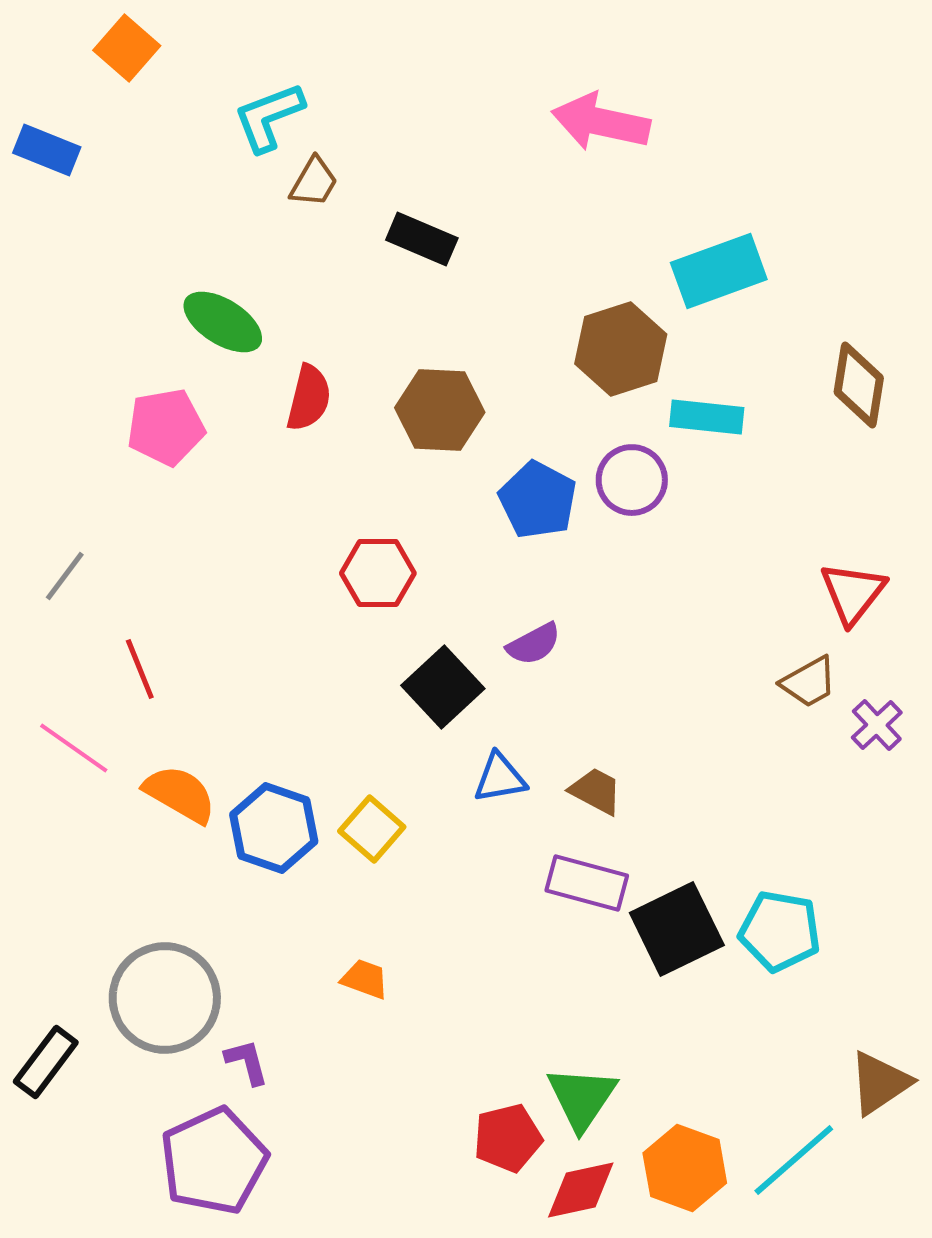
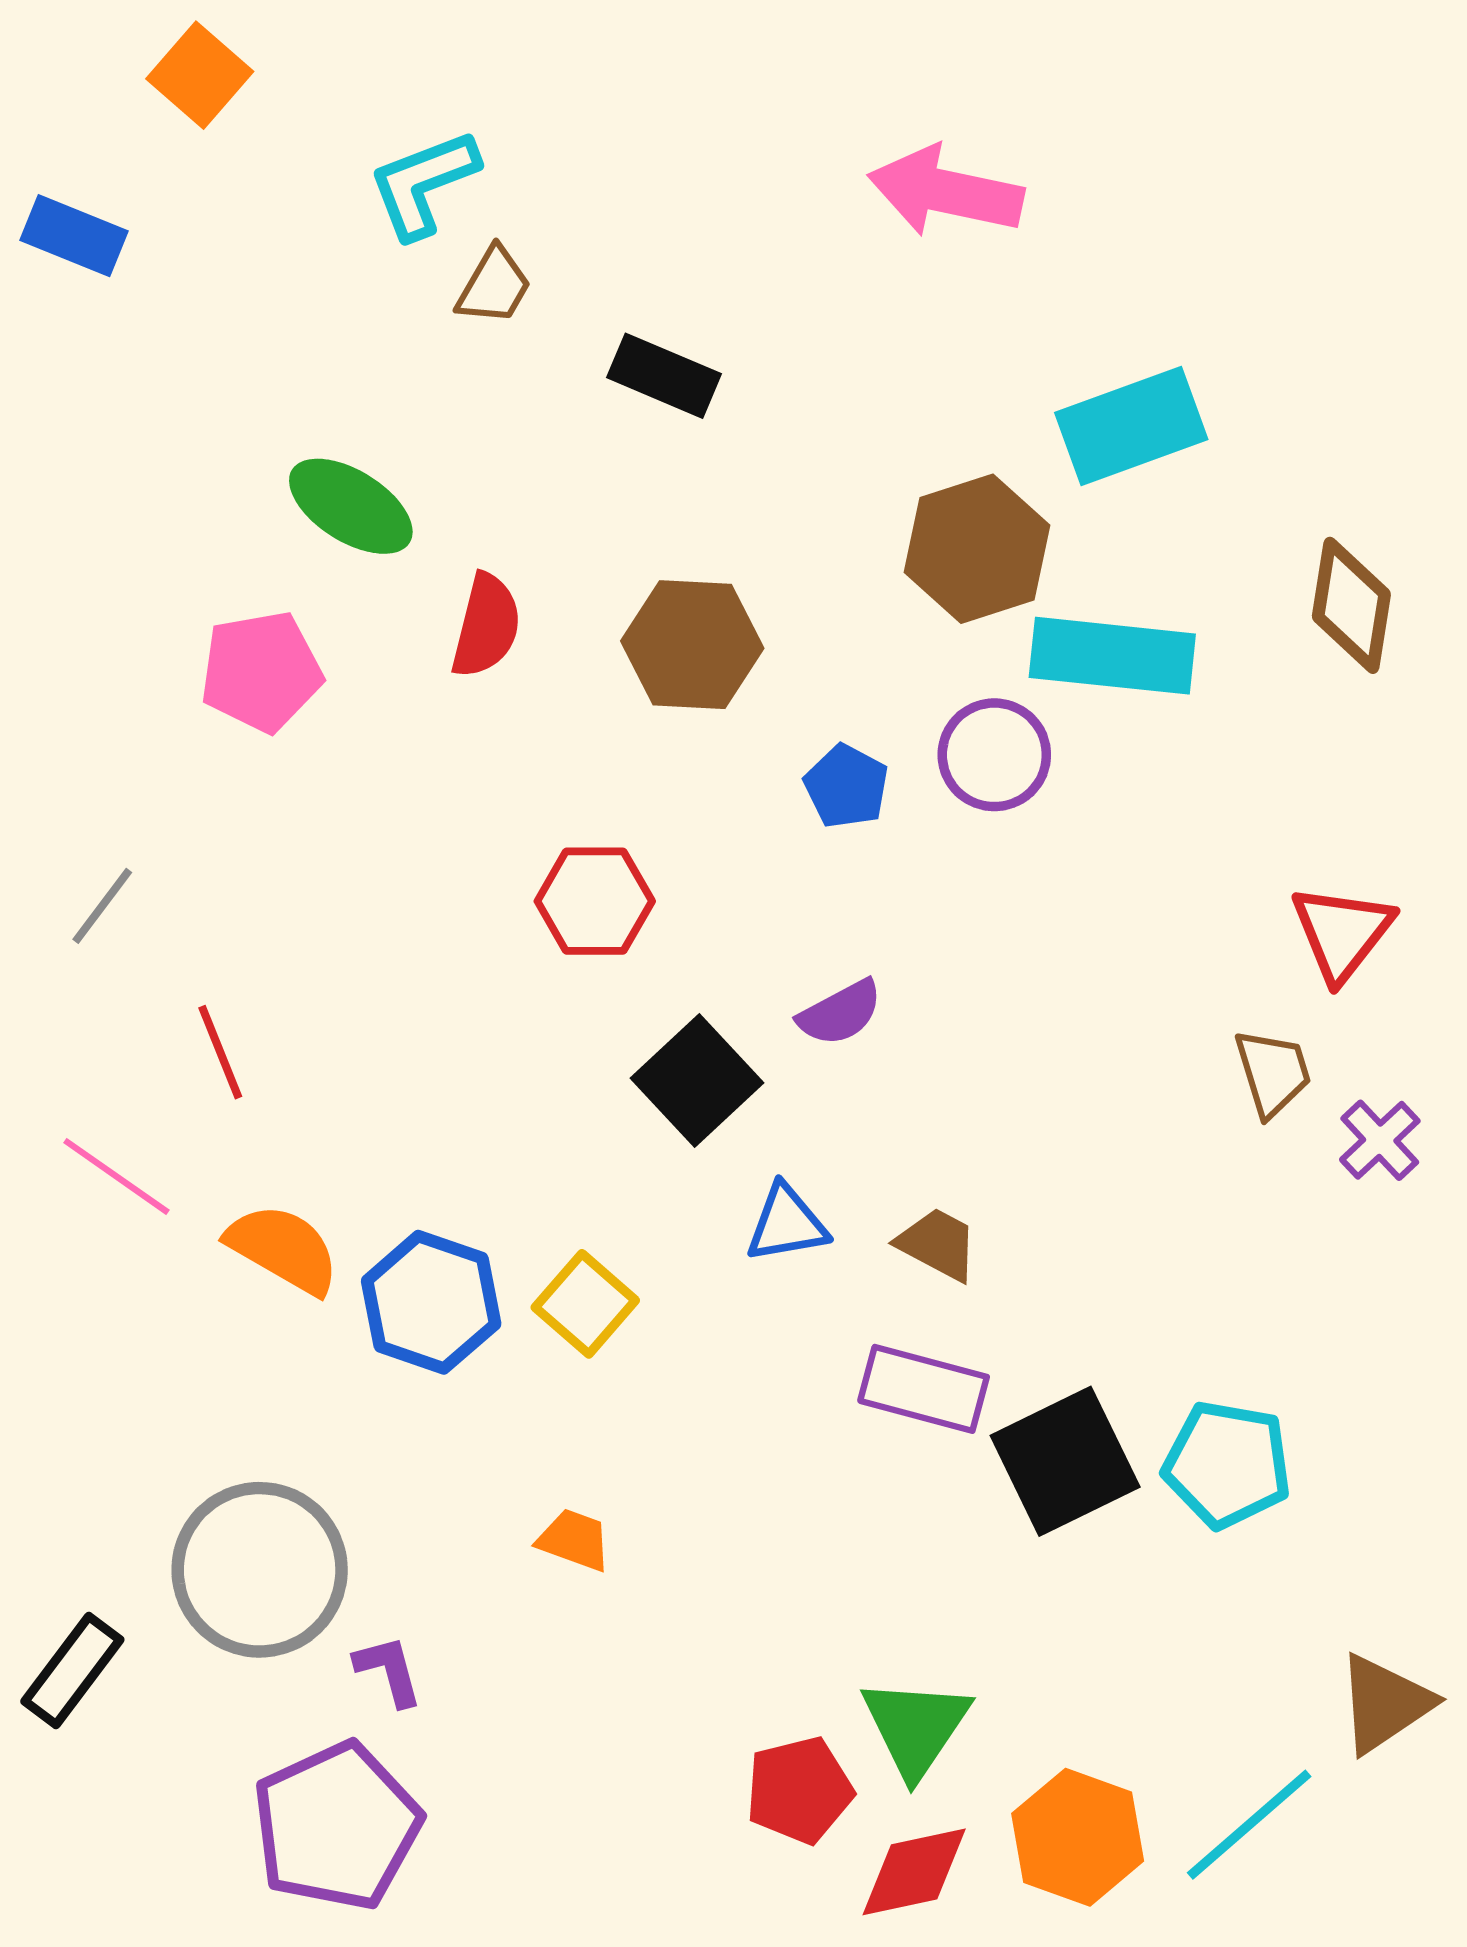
cyan rectangle: (707, 417) -> (1112, 656), size x1.4
blue pentagon: (538, 500) -> (846, 786), size x0.7
brown trapezoid: (809, 682) -> (1273, 1073), turned -78

